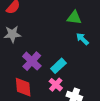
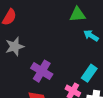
cyan rectangle: (58, 66) -> (89, 73), moved

